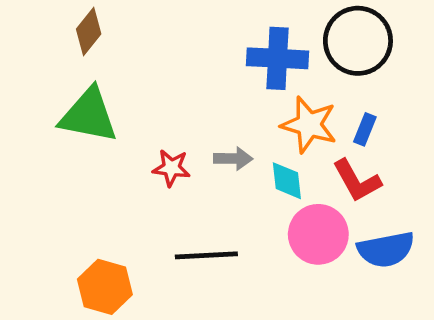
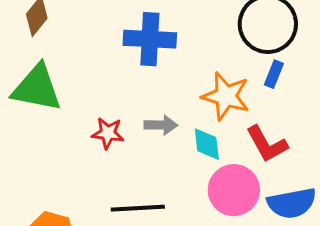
blue cross: (277, 58) -> (150, 39), moved
blue rectangle: (365, 129) -> (274, 74), moved

